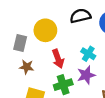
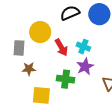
red arrow: (58, 59) -> (61, 47), moved
green cross: (63, 85) -> (66, 79), turned 36

